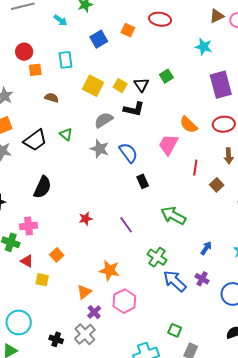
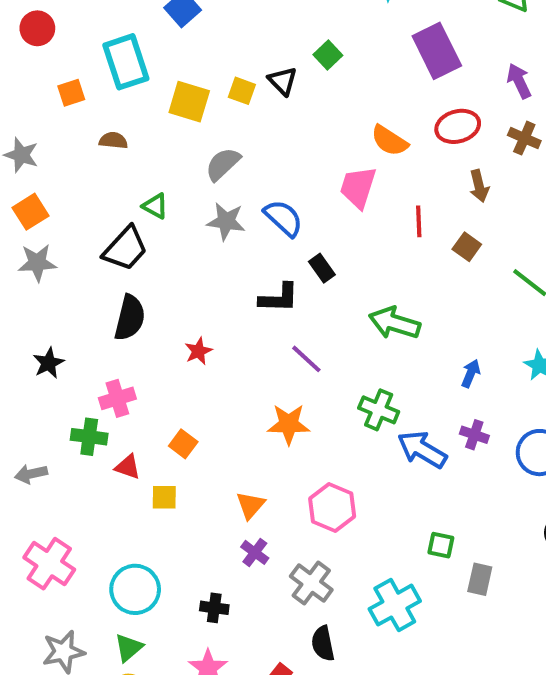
red circle: (24, 52) -> (37, 28), moved
cyan rectangle: (65, 60) -> (126, 62), size x1.5
black L-shape: (134, 109) -> (279, 298), moved
black trapezoid: (35, 140) -> (125, 249), moved
red star: (86, 219) -> (198, 351), moved
orange star: (109, 270) -> (289, 424), moved
purple cross: (94, 312) -> (255, 552), moved
gray cross: (85, 334) -> (311, 583), moved

